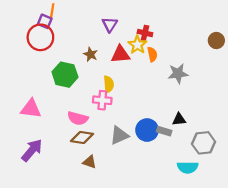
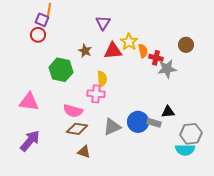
red cross: (145, 33) -> (156, 58), moved
red circle: (40, 37) -> (38, 35), size x0.6
brown circle: (216, 41) -> (186, 45), moved
cyan semicircle: (188, 167) -> (185, 150), moved

